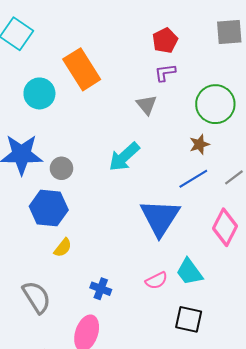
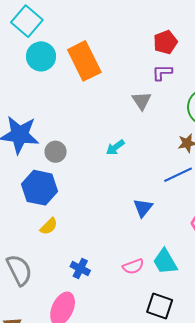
cyan circle: (39, 93) -> (41, 56), moved
cyan arrow: (124, 157) -> (115, 147), size x0.6
blue triangle: (160, 218) -> (143, 208), size x0.5

